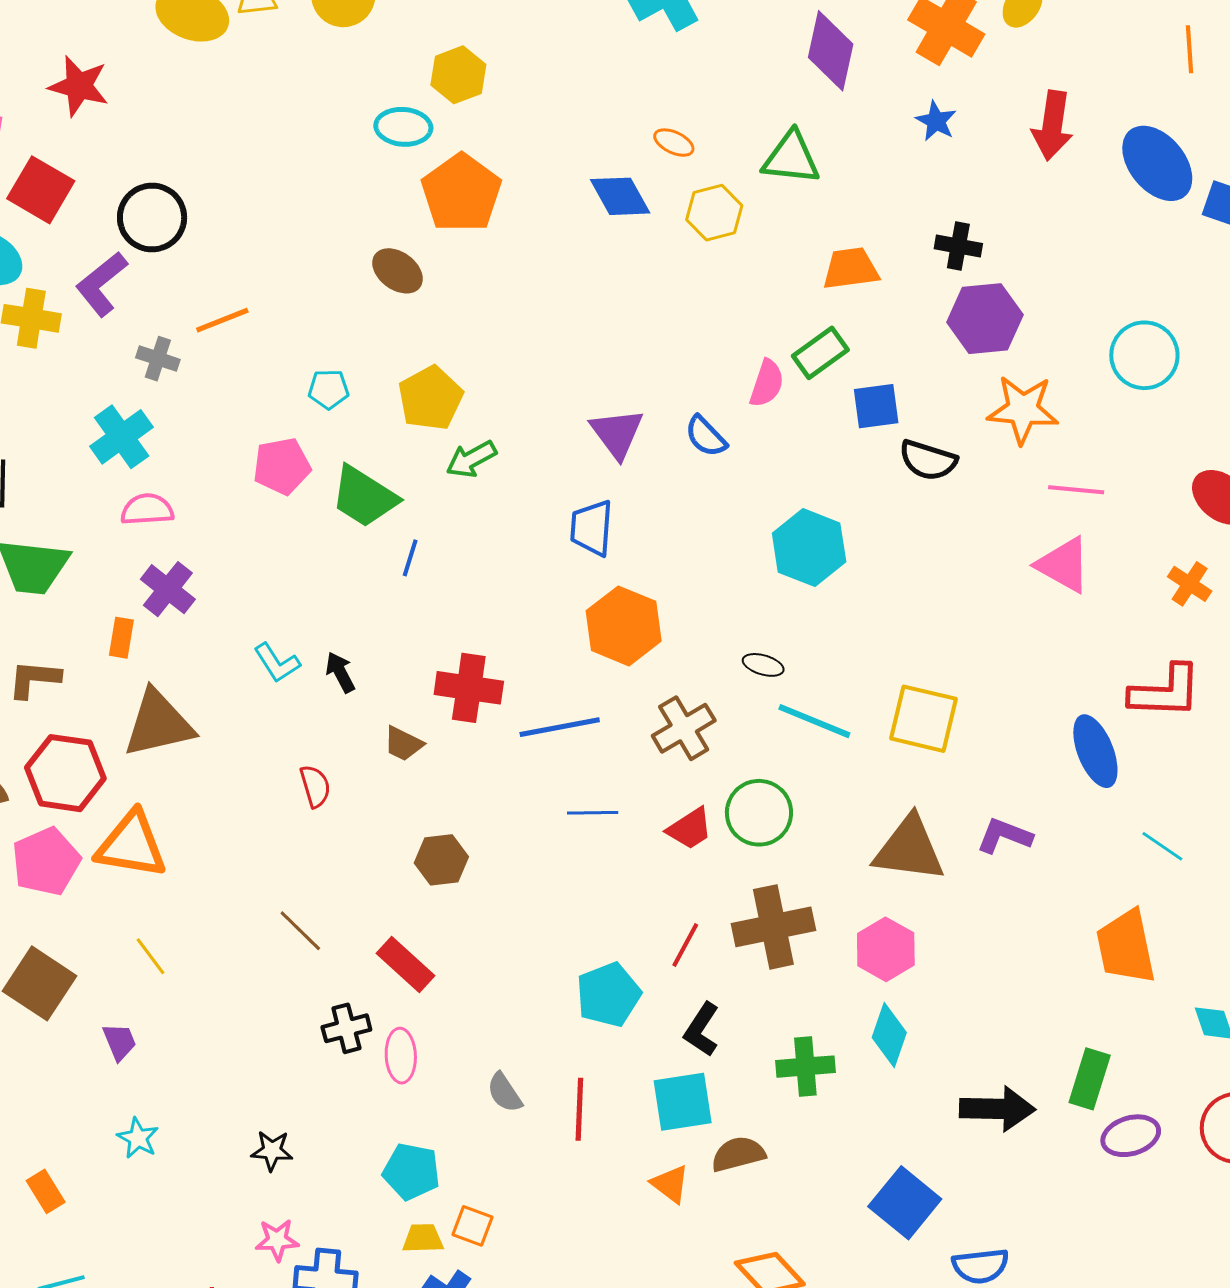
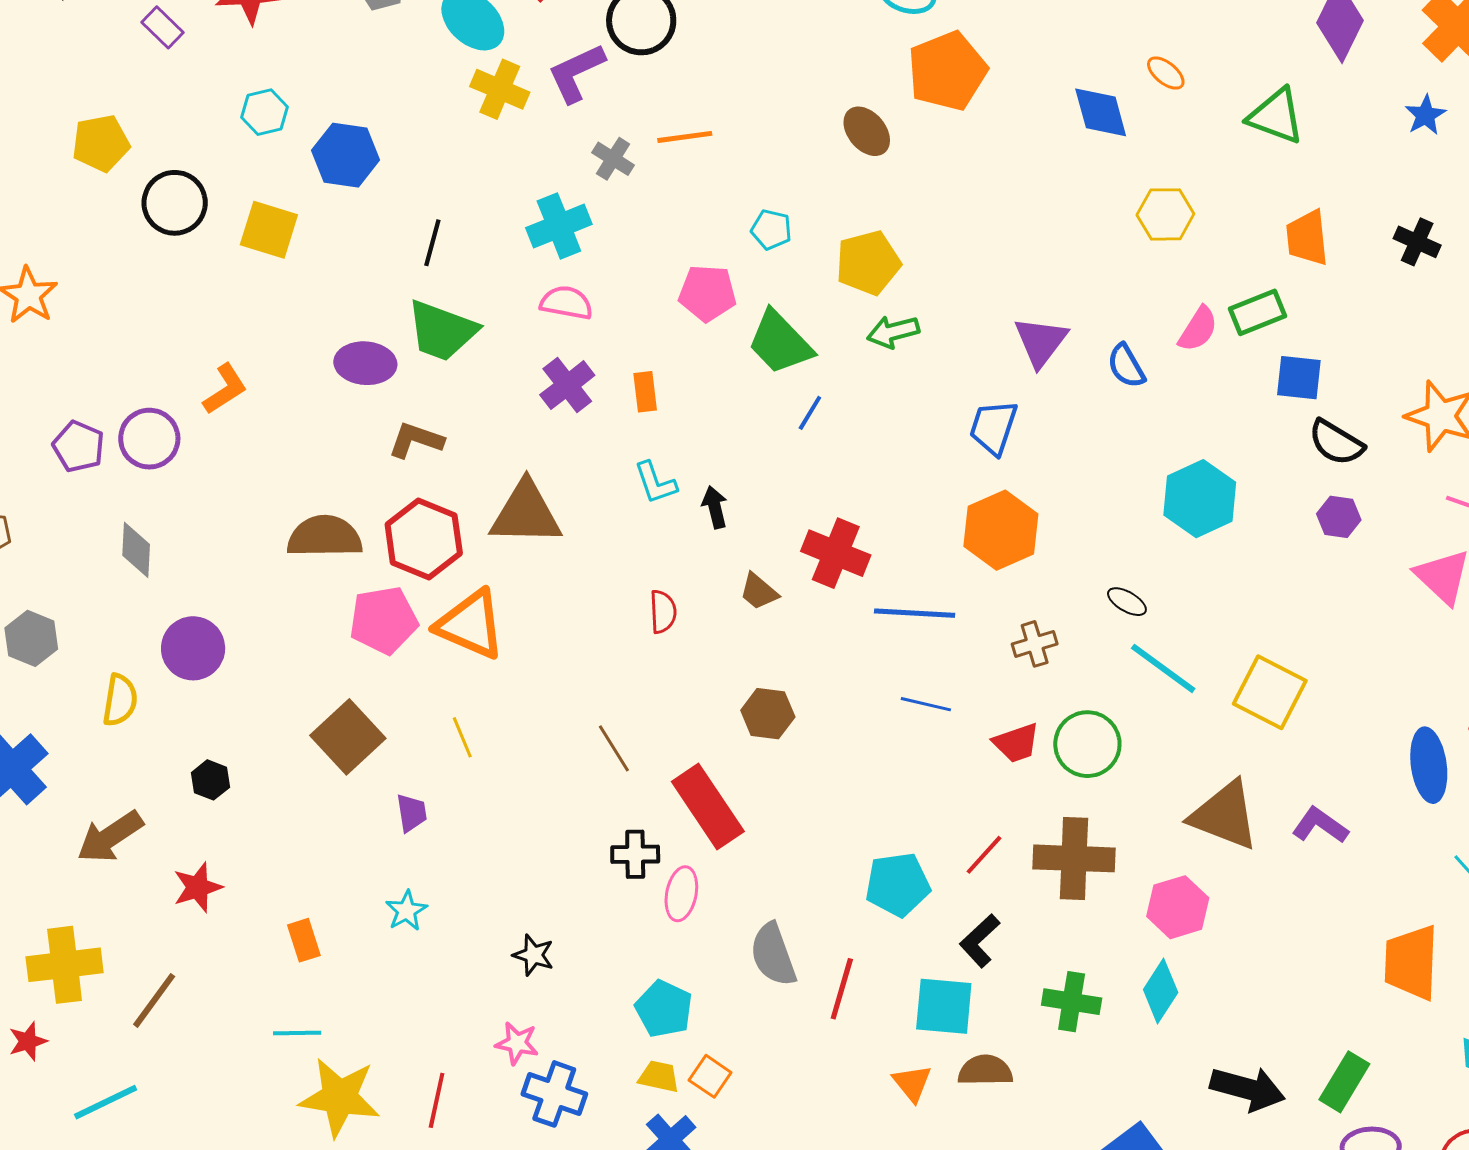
yellow hexagon: (714, 213) -> (1165, 214), moved
orange trapezoid: (851, 269) -> (1307, 238), turned -102
purple hexagon: (985, 319) -> (1339, 517), moved, size x0.6
orange rectangle: (121, 638) -> (645, 392), moved, turned -30
brown cross: (684, 728) -> (1035, 644), size x0.7
red rectangle: (406, 964) -> (708, 806), size x1.4
gray semicircle: (505, 1093) -> (773, 955), size x1.5

